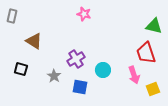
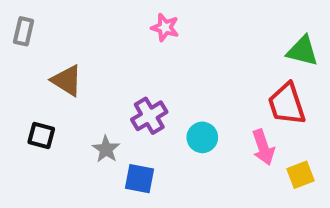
blue square: (80, 87) -> (139, 179), moved

